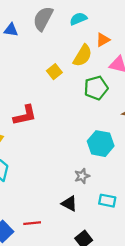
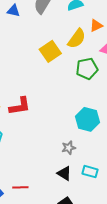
yellow square: (54, 72) -> (50, 51), size x1.5
red L-shape: (25, 115) -> (20, 106), moved
black triangle: (69, 204) -> (64, 173), moved

